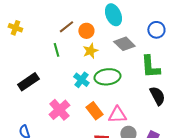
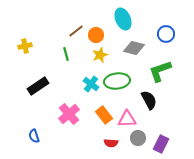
yellow cross: (15, 28) -> (25, 46), moved, turned -32
gray diamond: (124, 44) -> (134, 48), turned -30
green L-shape: (150, 67) -> (160, 71), turned 75
black semicircle: (157, 96) -> (149, 100), moved

